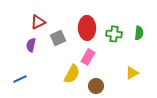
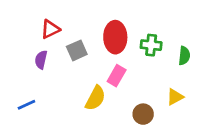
green semicircle: (139, 33) -> (184, 56), moved
brown circle: (96, 86) -> (143, 114), moved

